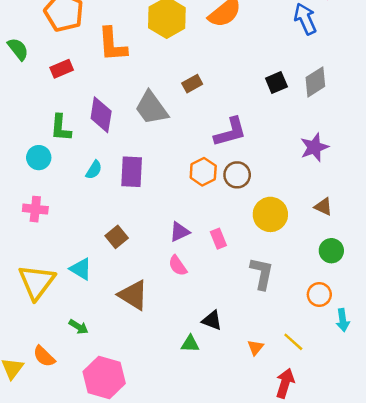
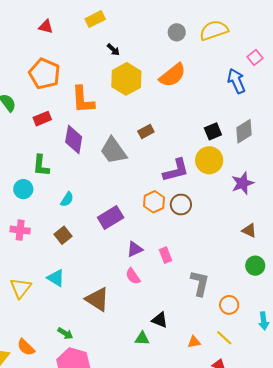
purple diamond: (101, 115) -> (74, 139), moved
purple rectangle: (132, 172) -> (111, 218), moved, turned 55
yellow circle: (270, 214) -> (209, 160), moved
brown square: (117, 237) -> (63, 235), moved
yellow triangle: (37, 282) -> (21, 288), size x0.7
orange circle: (319, 294) -> (229, 305), moved
green arrow: (79, 327) -> (65, 333), moved
orange triangle: (255, 347) -> (194, 342), turned 40

